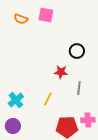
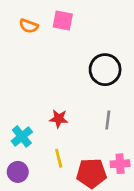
black circle: (77, 51) -> (105, 70), size x1.5
red star: (61, 72) -> (59, 119), moved
yellow line: (48, 99) -> (59, 158), moved, turned -40

